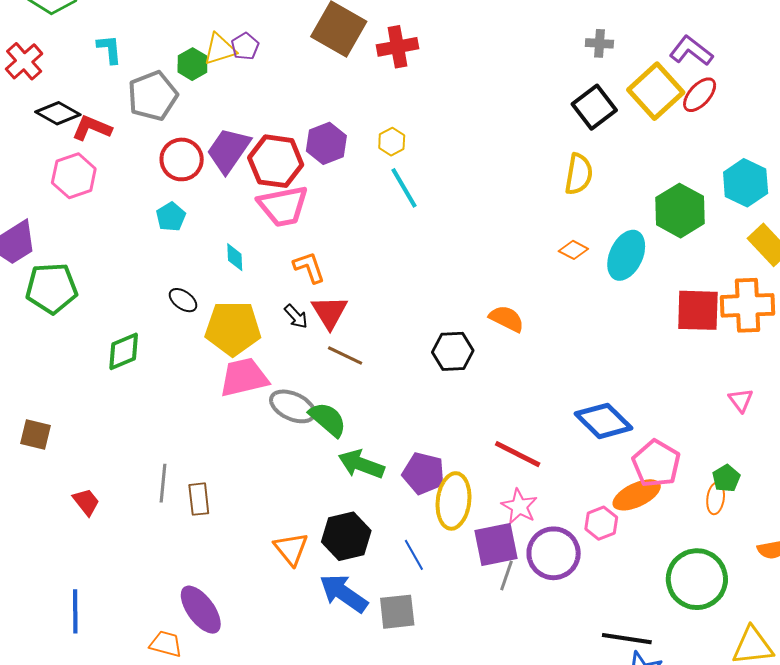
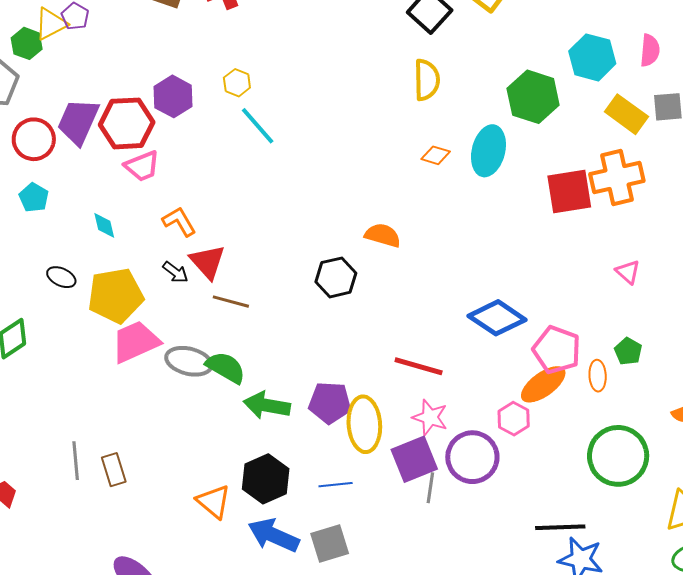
pink trapezoid: (283, 206) -> (142, 166), size x0.7
orange ellipse: (716, 498) -> (598, 376), moved
blue line: (414, 555) -> (336, 485), turned -56

